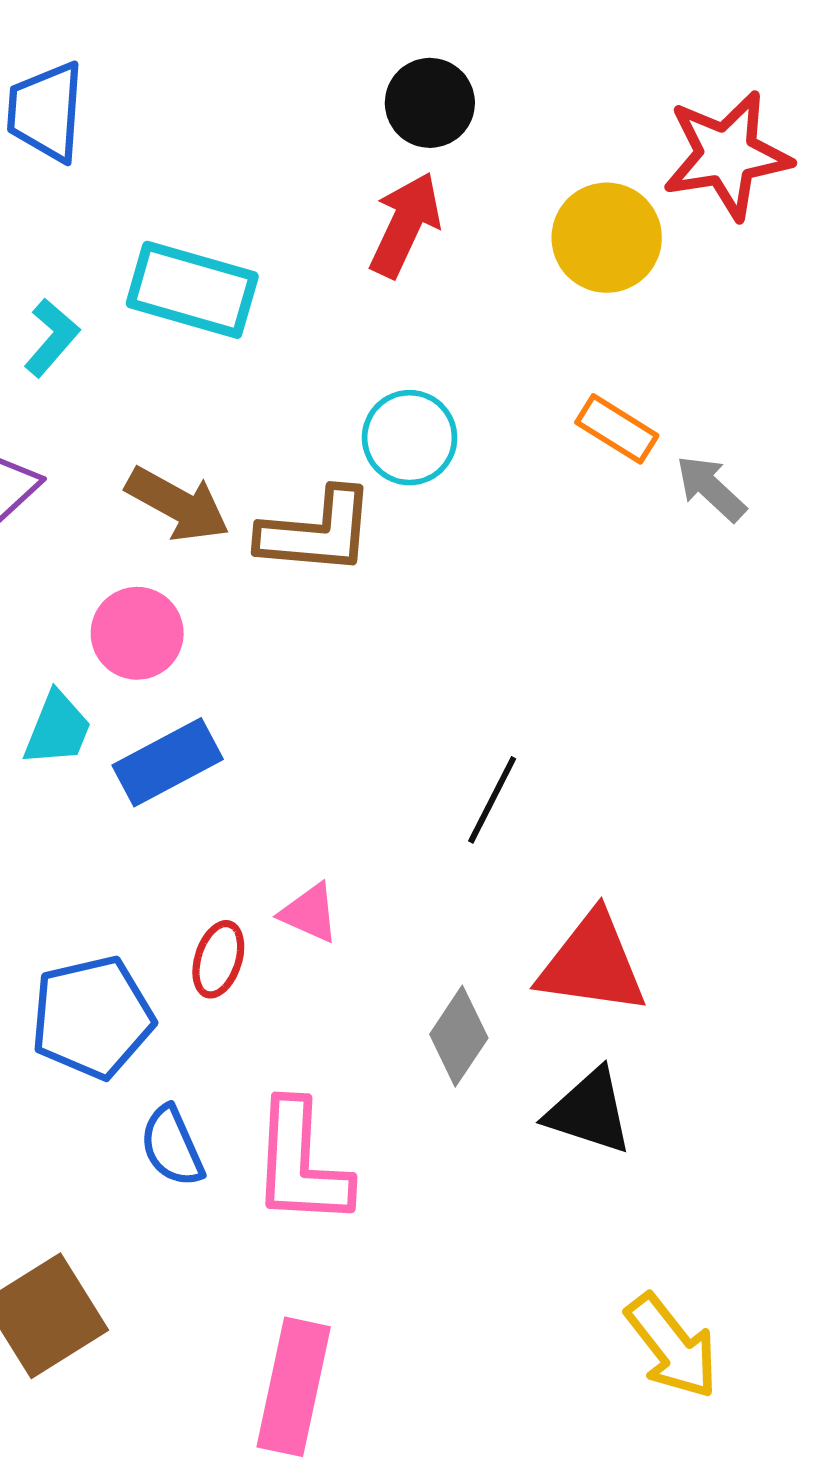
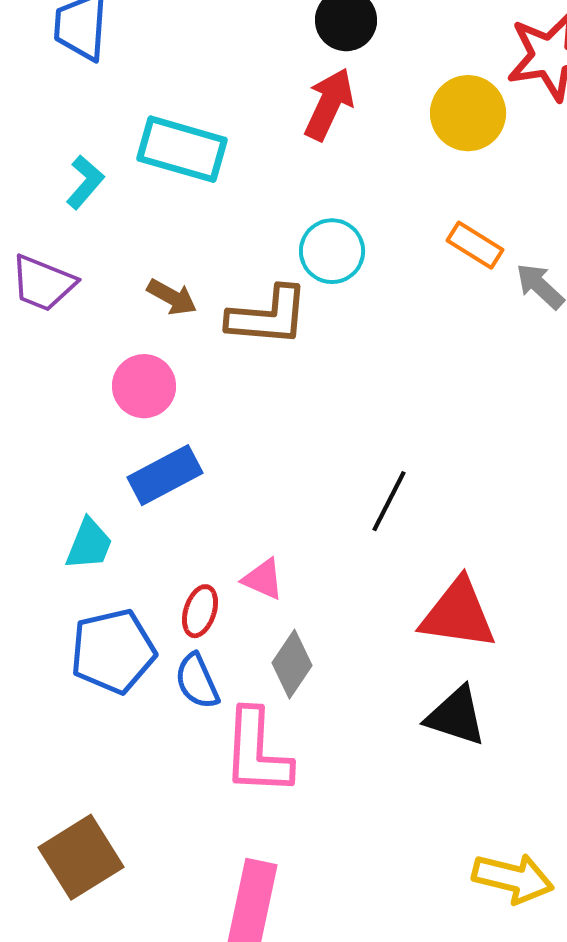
brown arrow: (178, 504) -> (172, 297), size x0.7
cyan trapezoid: (57, 729) -> (89, 544), moved
gray diamond: (459, 1036) -> (292, 664), moved
blue semicircle: (172, 1146) -> (197, 681), moved
yellow arrow: (672, 1346) -> (513, 878), turned -38

